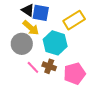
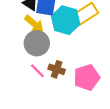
cyan hexagon: (55, 43) -> (66, 20), moved
gray circle: (22, 44) -> (37, 43), moved

